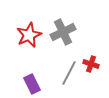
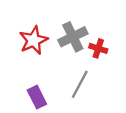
red cross: (91, 64) -> (98, 48), moved

